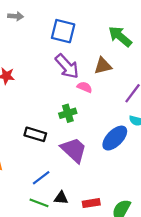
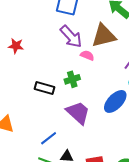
brown triangle: (103, 66) -> (104, 36), size x1.5
black rectangle: (35, 134) -> (45, 88), moved

